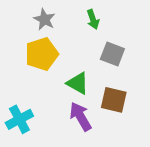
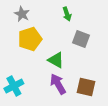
gray star: (44, 19) -> (22, 14), moved
brown square: (114, 100) -> (86, 87), moved

